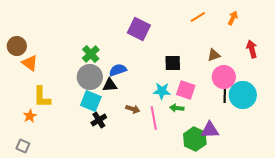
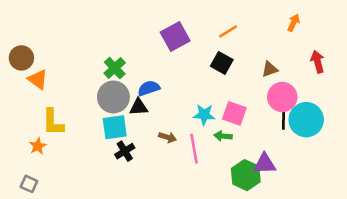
orange line: (198, 17) -> (228, 31), moved
purple square: (139, 29) -> (175, 36), turned 35
black square: (173, 63) -> (222, 63), moved, turned 30
cyan square: (91, 101) -> (115, 127), turned -30

